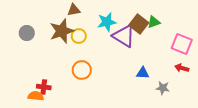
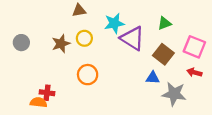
brown square: (139, 24) -> (163, 54), moved
brown star: (62, 31) -> (61, 44), moved, size x0.7
gray circle: (27, 33) -> (21, 43), moved
gray star: (163, 88) -> (174, 94), size x1.6

